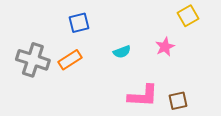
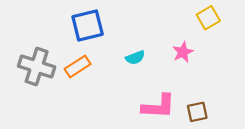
blue square: (79, 23) -> (88, 25), size x1.4

